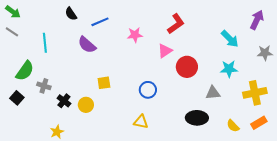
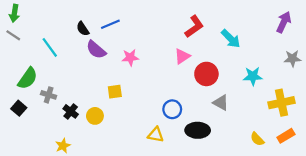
green arrow: (13, 12) -> (14, 13), turned 63
black semicircle: (71, 14) -> (83, 29), moved
pink star: (135, 35) -> (130, 57), moved
cyan arrow: (230, 39) -> (231, 39), moved
cyan line: (45, 43) -> (50, 47), turned -30
blue circle: (148, 90) -> (172, 109), moved
gray triangle: (213, 93) -> (221, 103), moved, turned 35
black ellipse: (197, 118) -> (198, 130), moved

